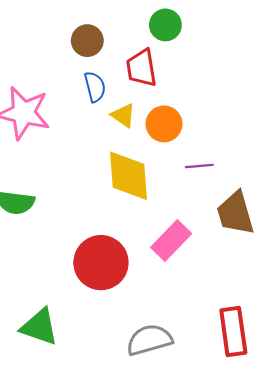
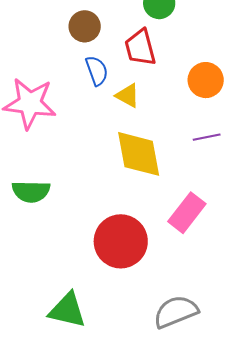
orange circle: (164, 124) -> (206, 80), moved

